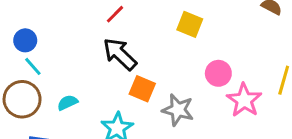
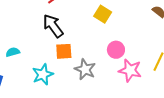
orange square: (142, 89) -> (64, 51), turned -36
pink star: (244, 100) -> (130, 70), turned -30

